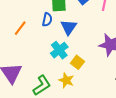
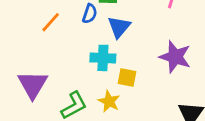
cyan cross: (59, 50) -> (103, 58), turned 36
yellow square: (77, 62) -> (127, 77), turned -32

